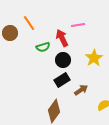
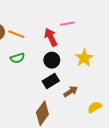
orange line: (29, 23) -> (16, 34), moved, turned -35
green semicircle: (43, 47) -> (17, 58), moved

